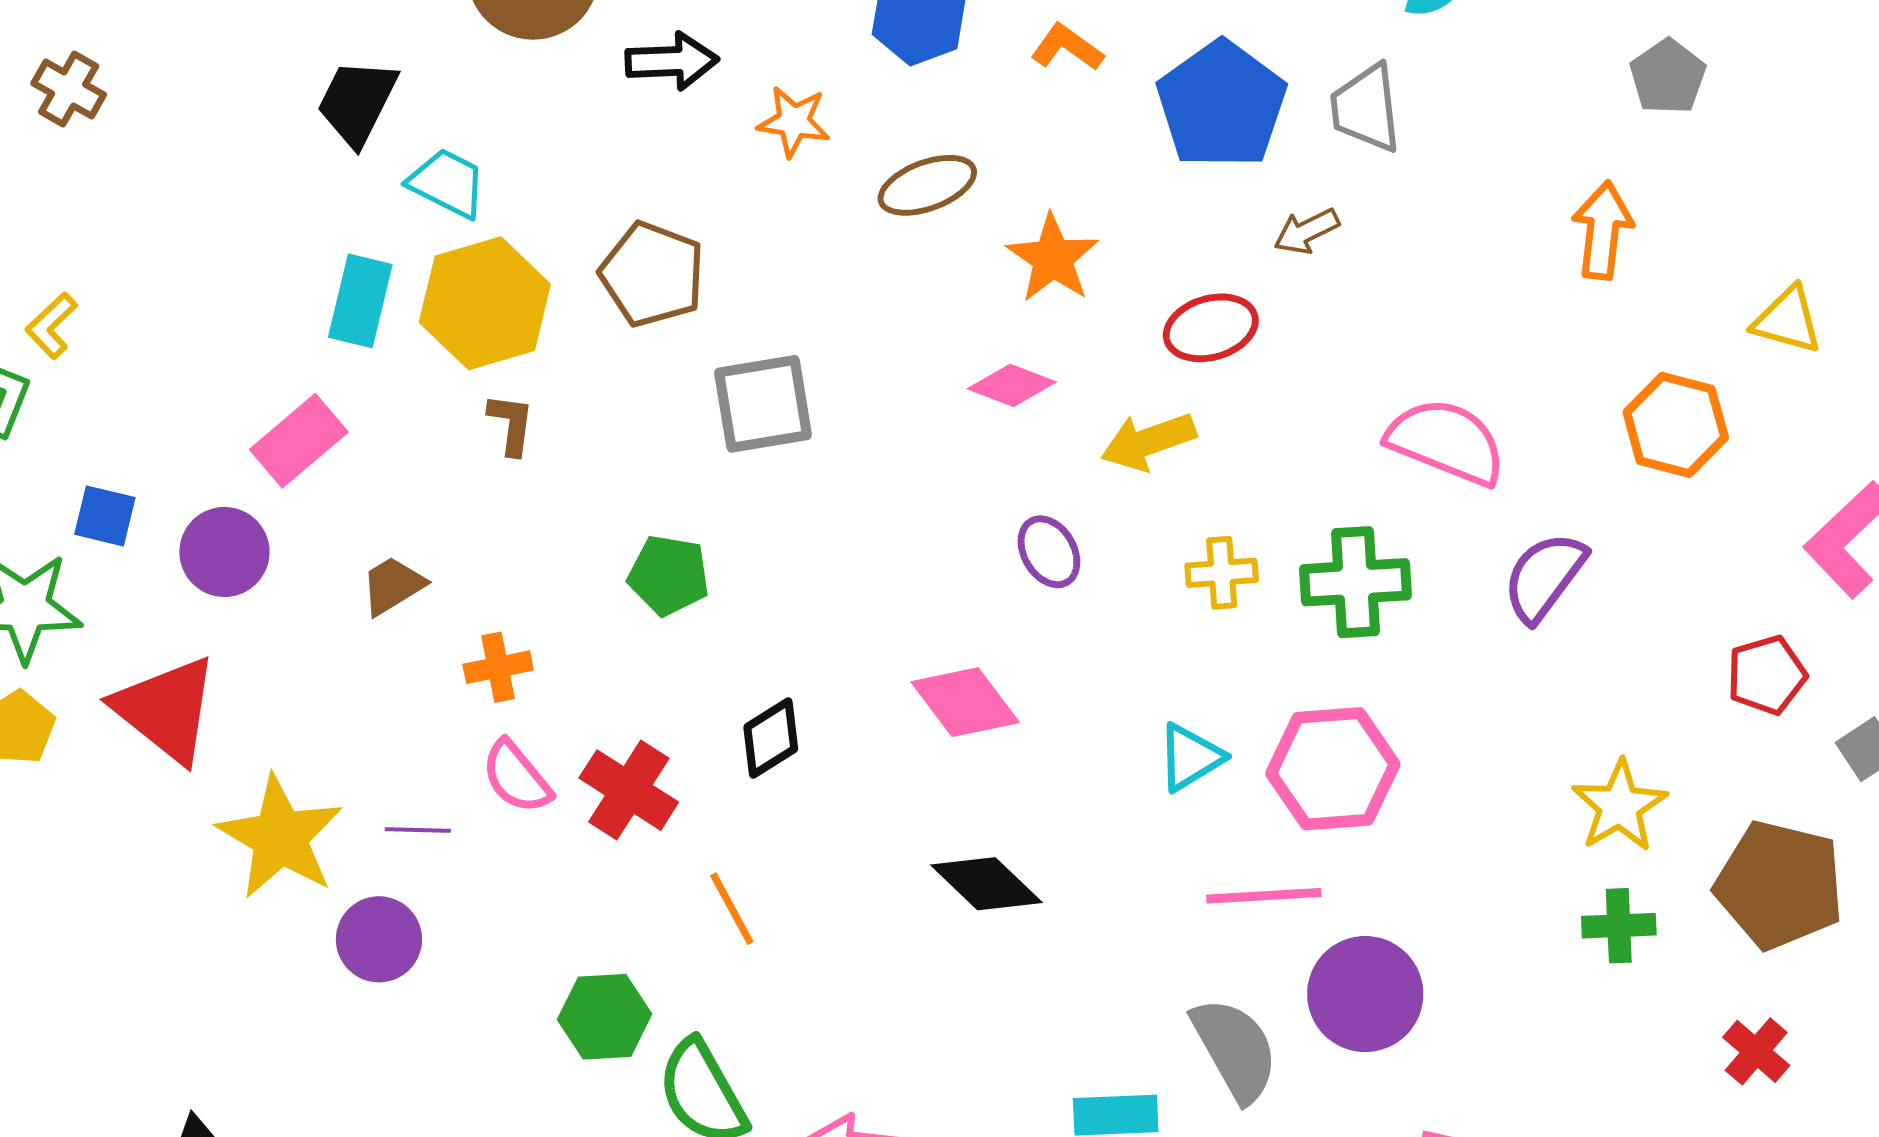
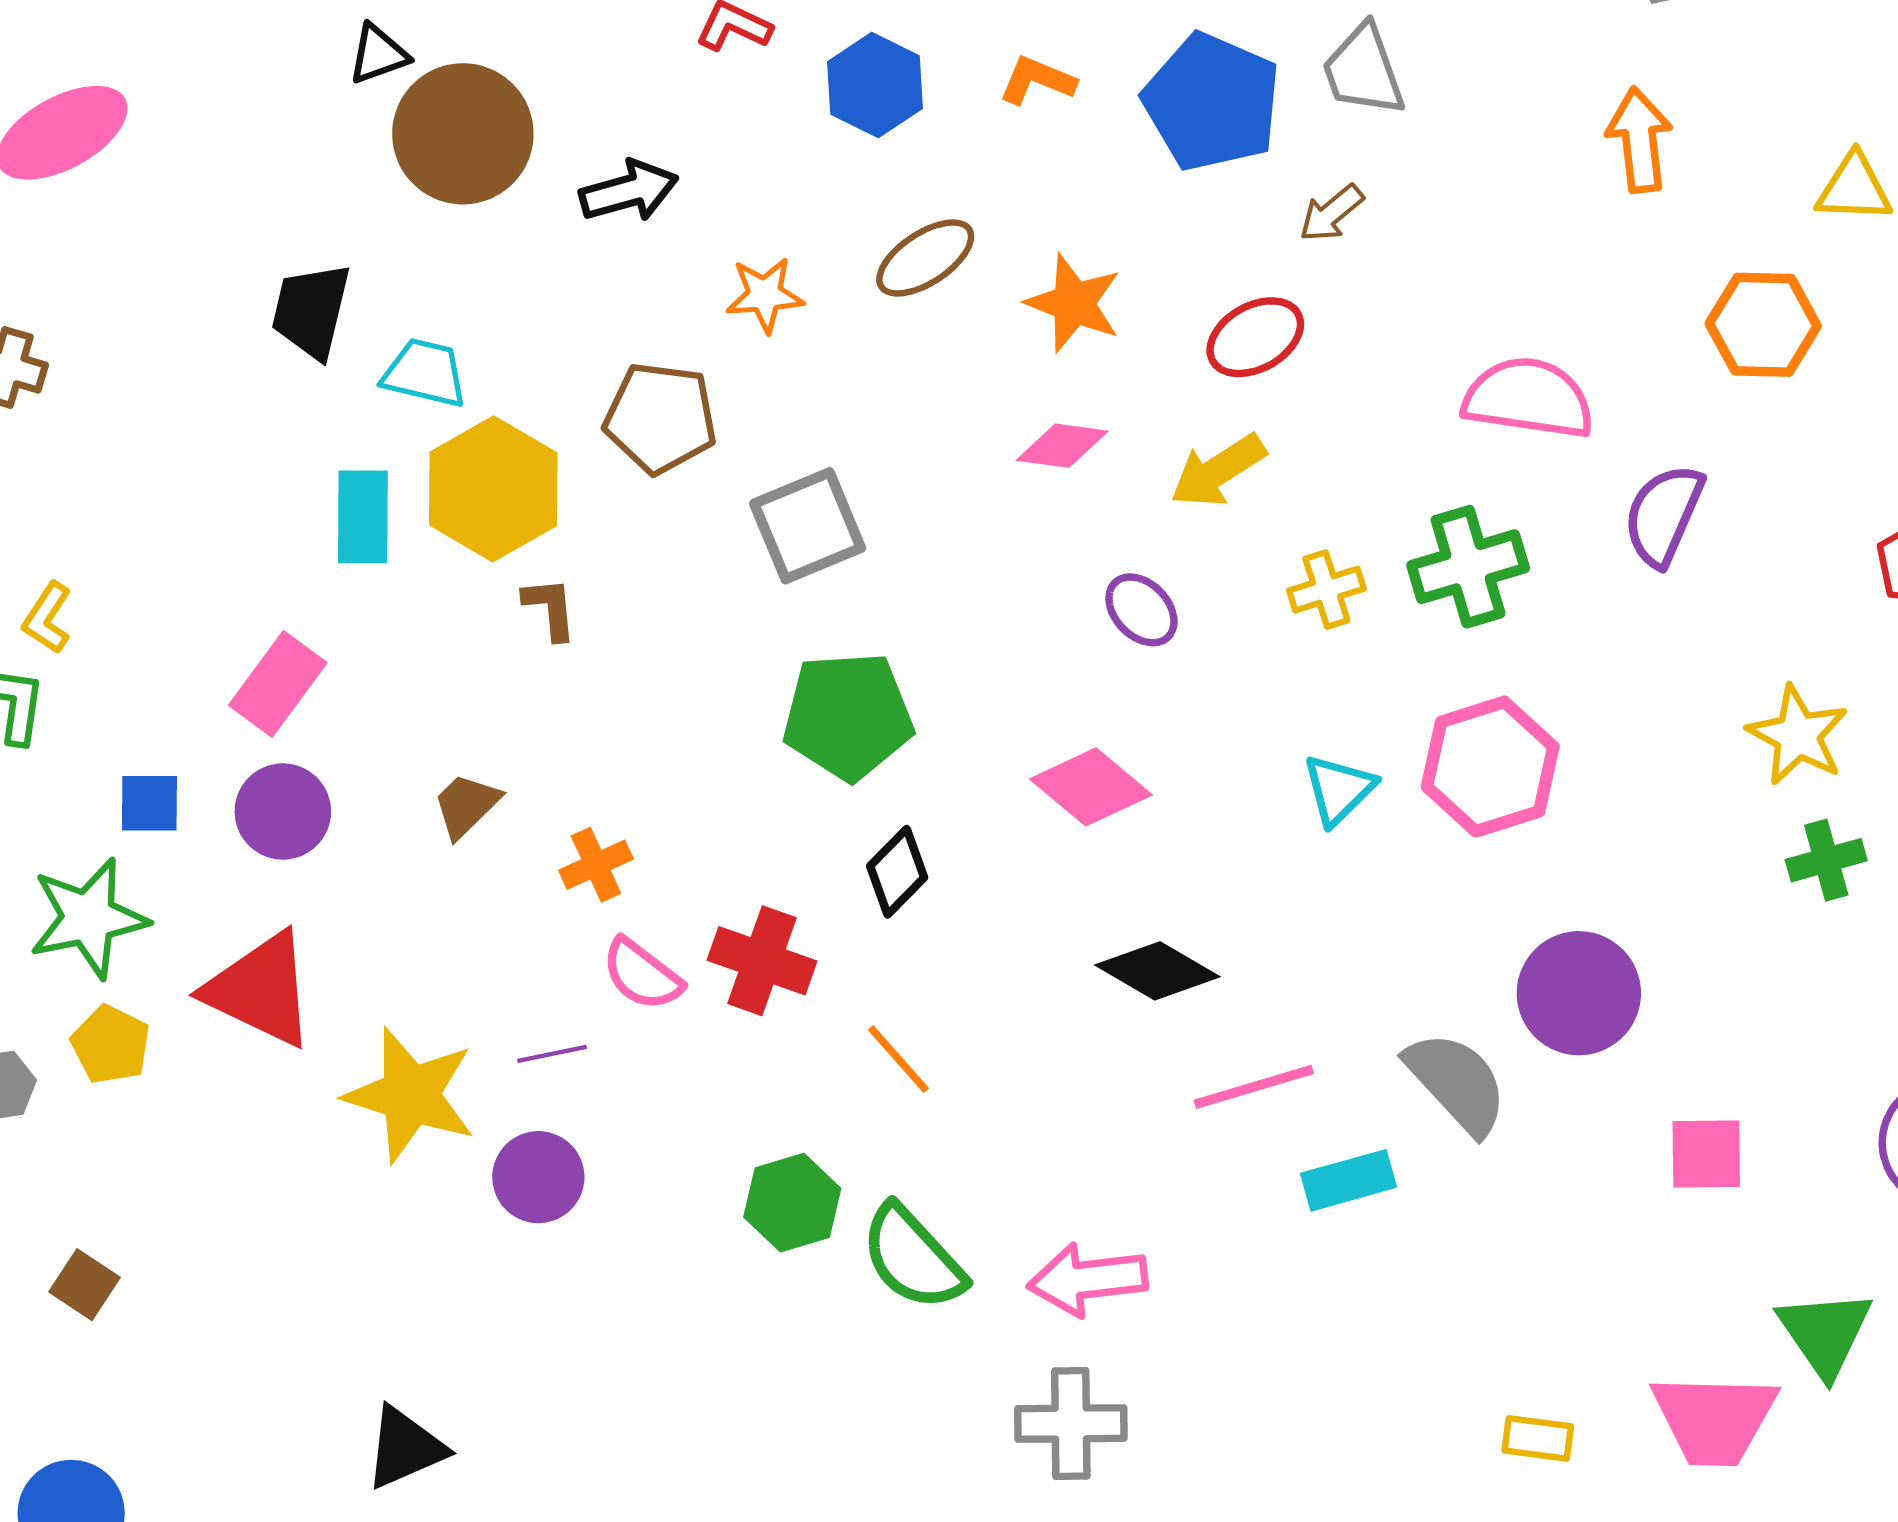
orange star: (794, 122) -> (765, 295), moved
pink rectangle: (299, 441) -> (278, 684), moved
green pentagon: (669, 575) -> (848, 716), moved, size x1.5
pink line: (1264, 896) -> (1254, 1087), moved

